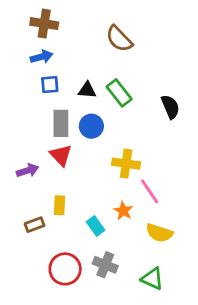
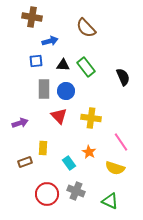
blue arrow: (41, 57) -> (50, 41), moved
red triangle: (61, 155) -> (59, 116), moved
pink line: (150, 191) -> (121, 142), moved

